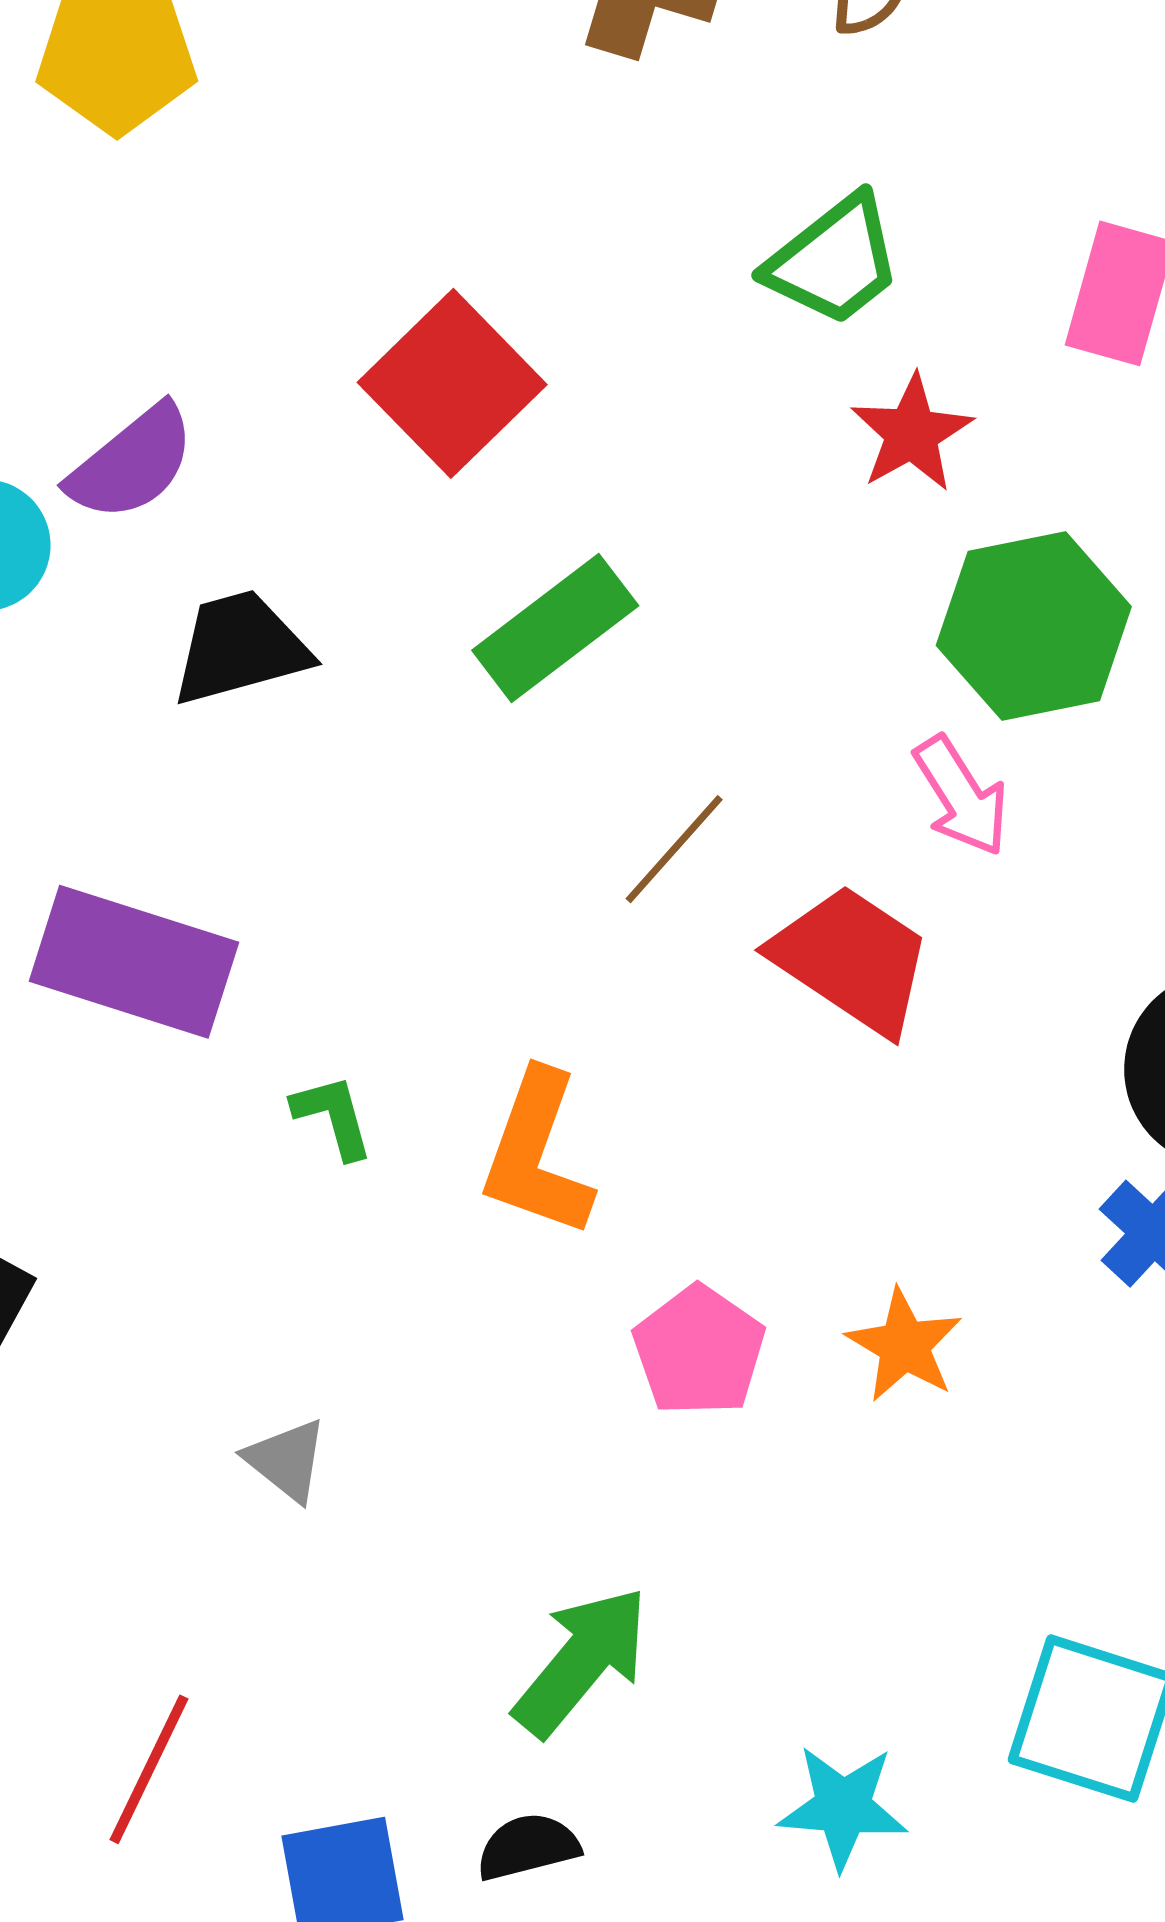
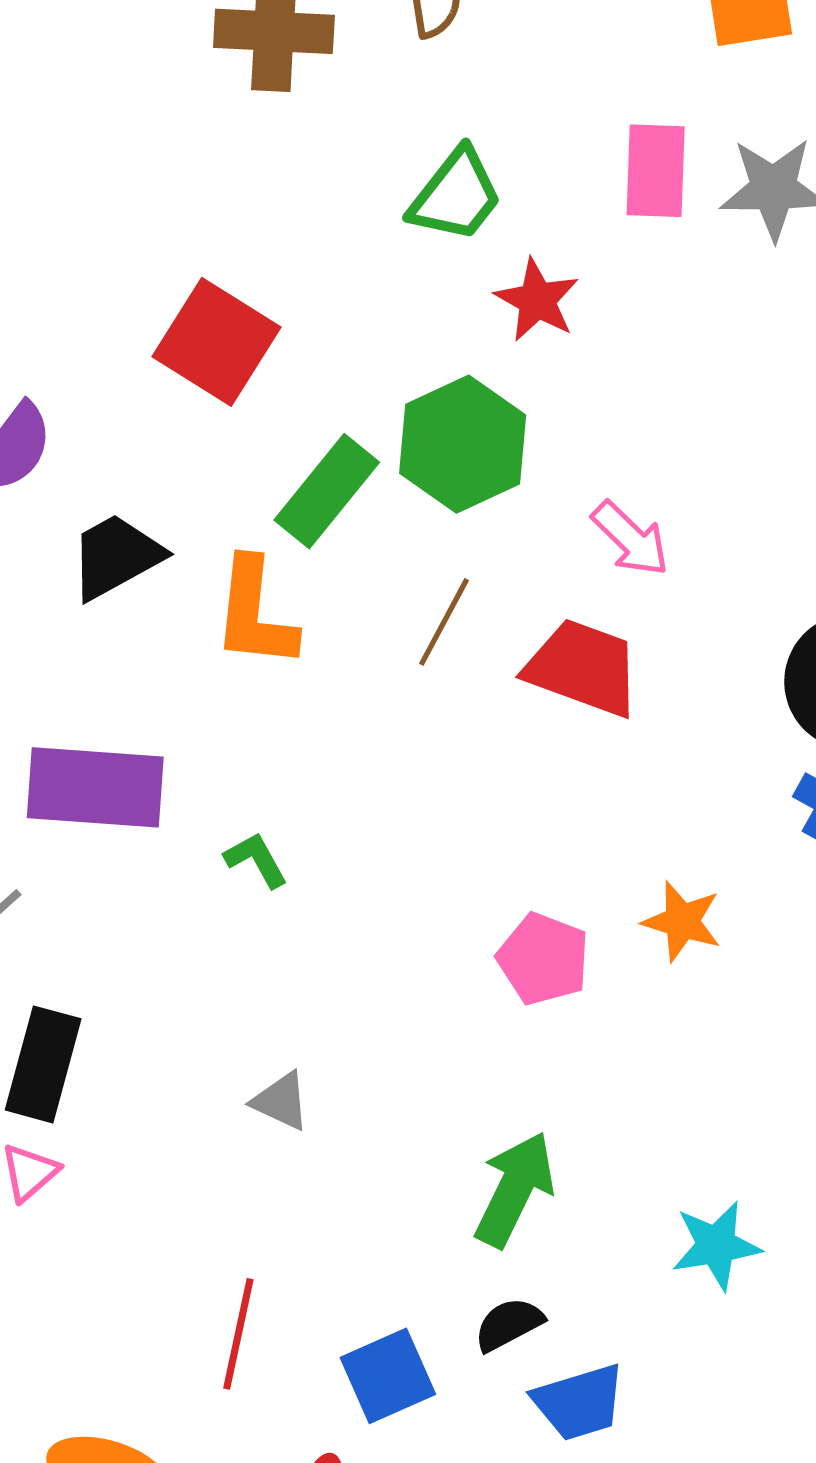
green hexagon: (1034, 626) -> (463, 444), moved
orange L-shape: (537, 1154) -> (255, 613), moved

